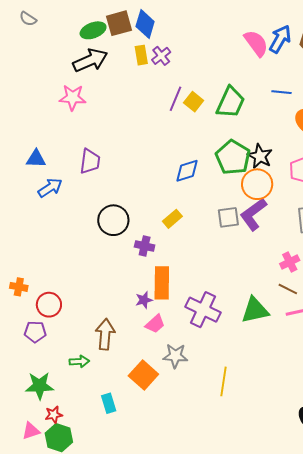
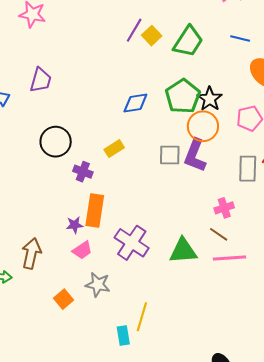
purple L-shape: (253, 214) -> (195, 155), turned -40
orange square: (143, 375) -> (64, 299), size x0.7
cyan rectangle: (109, 403) -> (123, 335), moved

